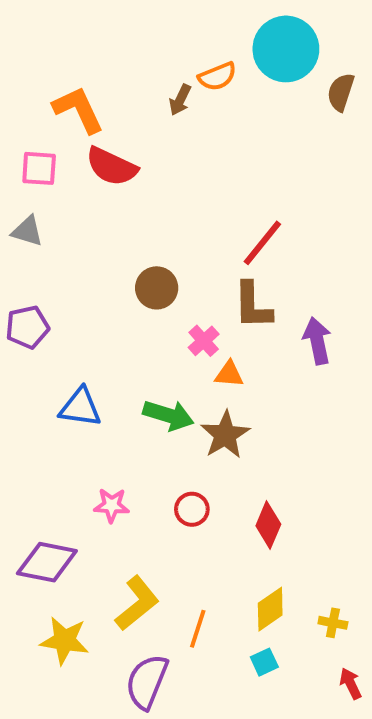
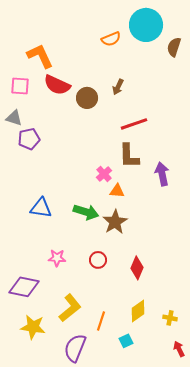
brown arrow: (180, 100) -> (118, 87), moved
red line: (262, 243) -> (134, 124), turned 32
brown circle: (157, 288) -> (87, 98), moved
purple pentagon: (27, 327) -> (29, 139), moved
cyan square: (264, 662) -> (126, 341), moved

